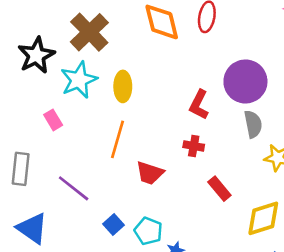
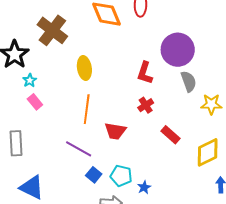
cyan star: (79, 80) -> (30, 80), moved, size x0.5
red cross: (194, 146) -> (146, 105), turned -35
purple line: (74, 188) -> (79, 149), moved

